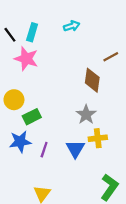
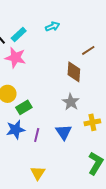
cyan rectangle: (32, 32) -> (19, 34), turned 35
yellow cross: (98, 138) -> (92, 122), moved

